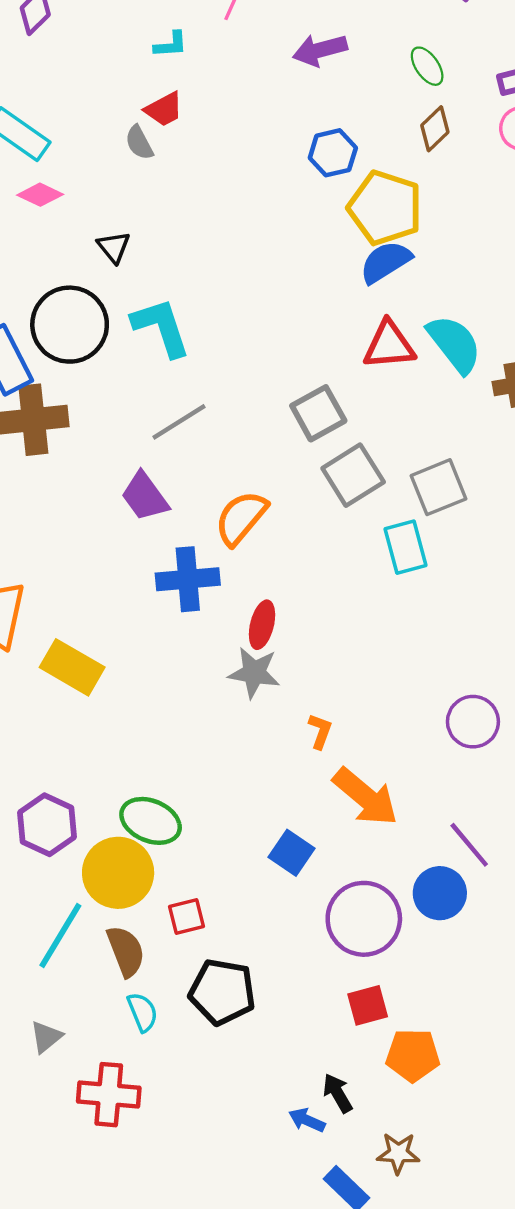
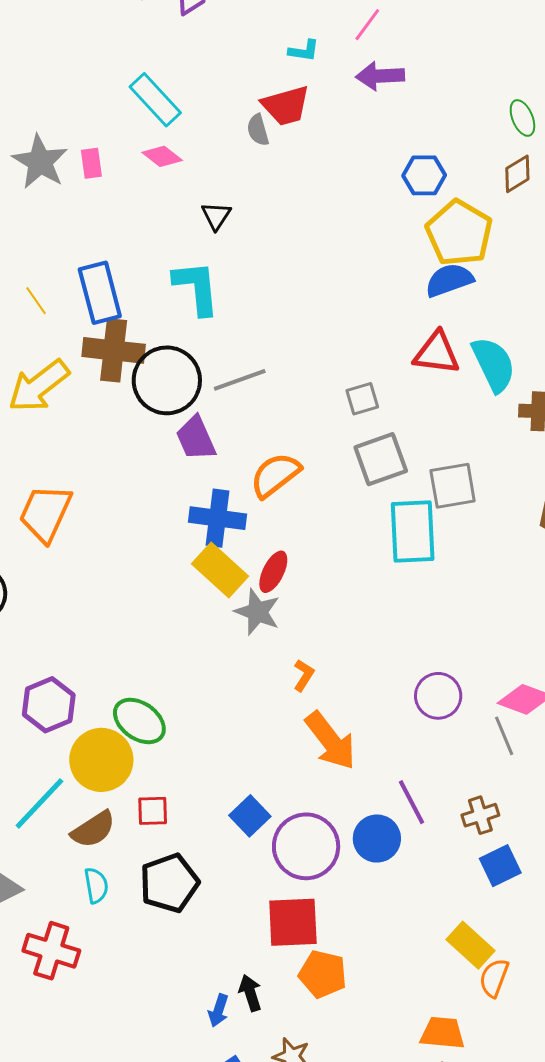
purple arrow: (320, 50) -> (380, 76), moved
red trapezoid: (164, 109) -> (286, 106), size x1.4
black circle: (70, 325) -> (167, 380), moved
cyan L-shape: (161, 327) -> (197, 288), moved
gray square: (318, 413) -> (362, 399), size x0.7
cyan rectangle: (405, 547) -> (413, 531), size x1.4
yellow rectangle: (72, 667) -> (220, 570), moved
blue square: (291, 853) -> (250, 816), moved
brown semicircle: (126, 951) -> (93, 829), turned 66
black pentagon: (222, 992) -> (169, 883), turned 30
red square: (368, 1005) -> (293, 922), size x1.5
blue arrow: (307, 1120) -> (218, 1010), turned -108

